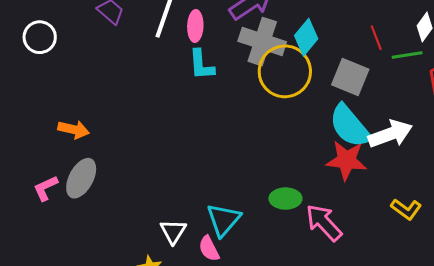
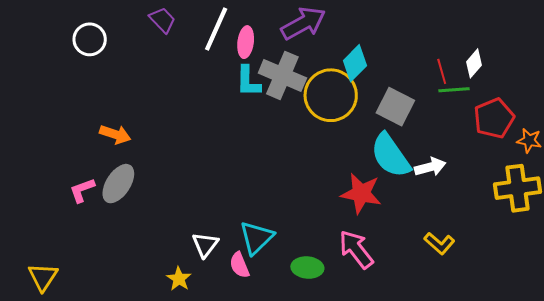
red line: (376, 38) -> (442, 71), moved
gray cross: (262, 42) -> (282, 75), moved
white arrow: (390, 134) -> (430, 167), size x0.7
red star: (347, 160) -> (361, 193), moved
green ellipse: (285, 199) -> (307, 268), moved

